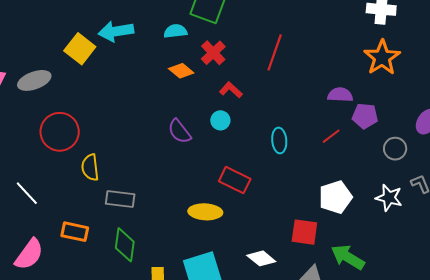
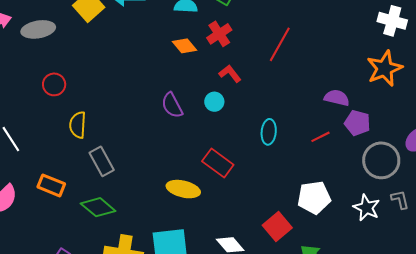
red circle: (60, 132) -> (54, 84), size x0.6
gray circle: (395, 149) -> (381, 160), size x1.6
gray rectangle: (120, 199) -> (102, 161), turned 44
red square: (304, 232) -> (277, 227), turned 32
green diamond: (125, 245) -> (98, 207), turned -68

